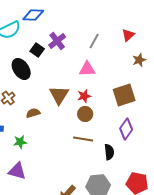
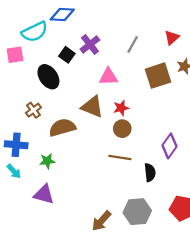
pink triangle: (87, 69) -> (108, 77), moved
brown triangle: (59, 95) -> (92, 107), turned -40
brown square: (124, 95) -> (158, 76), moved
brown semicircle: (33, 113) -> (62, 127), size x1.6

